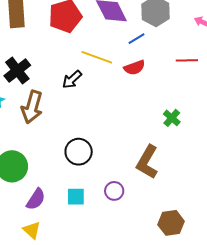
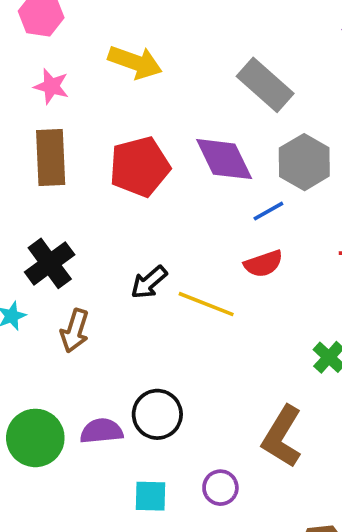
yellow line: (97, 57) -> (206, 304), moved
brown arrow: (32, 107) -> (75, 331), size x0.7
purple semicircle: (36, 199) -> (102, 431), moved, turned -130

